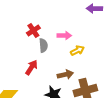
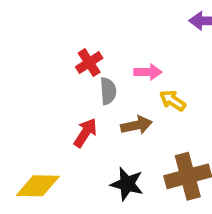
yellow arrow: (77, 50) -> (173, 100), turned -120
brown arrow: (65, 74) -> (137, 125), moved

